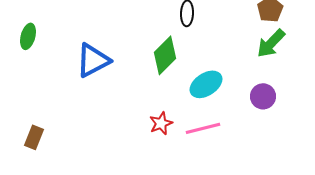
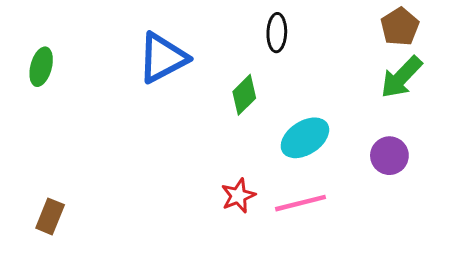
green diamond: (165, 55) -> (244, 95), size x0.7
blue triangle: (93, 60) -> (163, 58), moved

